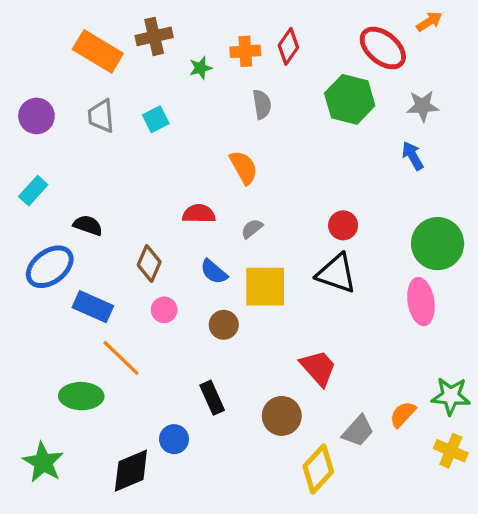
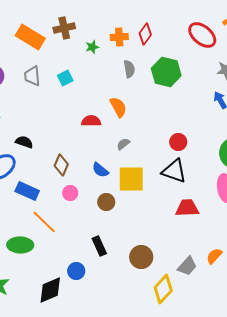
green hexagon: (350, 99) -> (166, 72), moved
red semicircle: (199, 214) -> (91, 121), moved
red trapezoid: (318, 368) -> (187, 208), moved, turned -50

